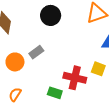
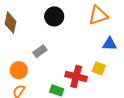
orange circle: (15, 62) -> (19, 70), moved

